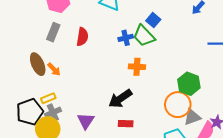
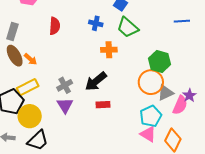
gray rectangle: (53, 32) -> (12, 32), moved
green trapezoid: (144, 36) -> (128, 27), moved
blue cross: (126, 38) -> (96, 23), turned 32
yellow rectangle: (48, 98) -> (28, 87), size x1.5
gray cross: (53, 113) -> (65, 85), moved

